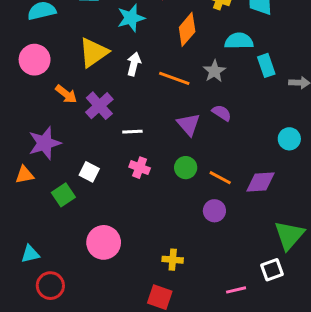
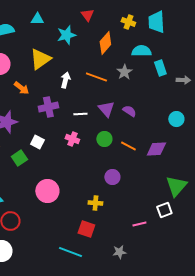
white arrow: (134, 64) -> (65, 80), moved
purple cross: (99, 106) -> (48, 107), moved, turned 30
purple semicircle: (222, 113) -> (129, 111), moved
white line: (132, 132) -> (80, 114), moved
purple circle: (214, 211) -> (112, 177), moved

